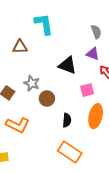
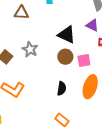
brown circle: (47, 99) -> (65, 57), moved
orange rectangle: (70, 152) -> (62, 120), size x0.6

